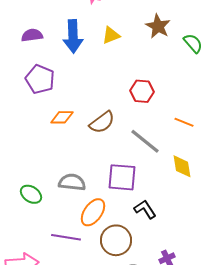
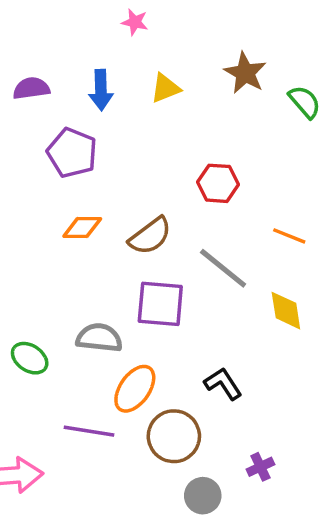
blue arrow: (73, 36) -> (101, 90), size x0.7
purple pentagon: (40, 79) -> (72, 153), moved
purple square: (122, 177) -> (160, 304), moved

